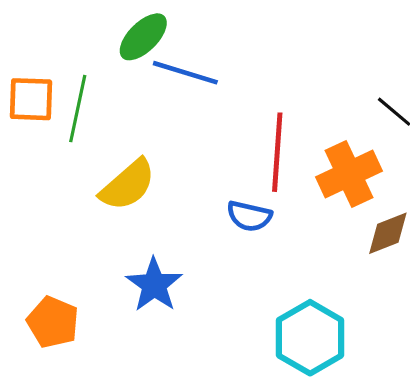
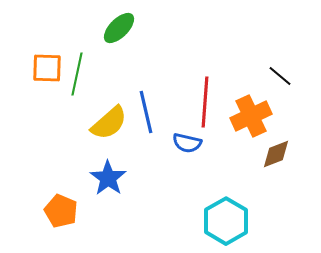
blue line: (185, 73) -> (146, 112), moved, turned 60
blue star: (154, 285) -> (108, 178), moved

